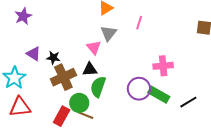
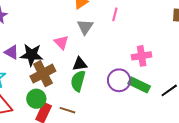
pink triangle: (94, 48) -> (61, 42), moved
black star: (53, 58) -> (32, 55), size x1.6
black triangle: (90, 69) -> (80, 64), moved
green circle: (79, 103) -> (36, 99), moved

